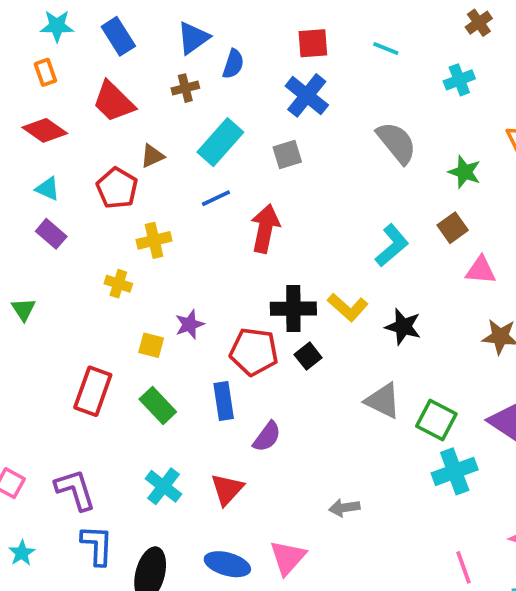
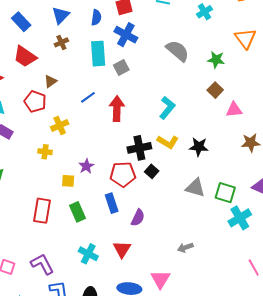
blue semicircle: (233, 64) -> (96, 18), moved
cyan rectangle: (220, 142) -> (98, 54), moved, turned -35
cyan L-shape: (392, 246) -> (167, 108), moved
green rectangle: (158, 405) -> (77, 212), turned 30

